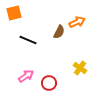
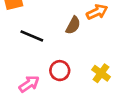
red circle: (49, 83) -> (60, 71), moved

